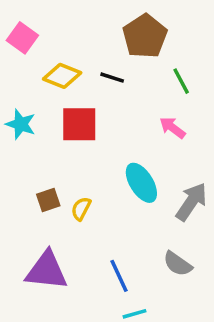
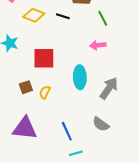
red square: (79, 124) -> (44, 58), moved
pink arrow: (172, 128) -> (98, 45), turned -42
cyan ellipse: (141, 183) -> (80, 77), turned 30

